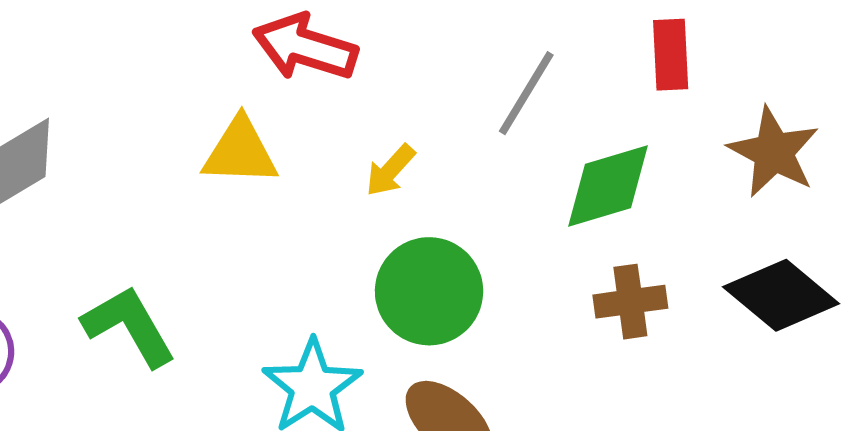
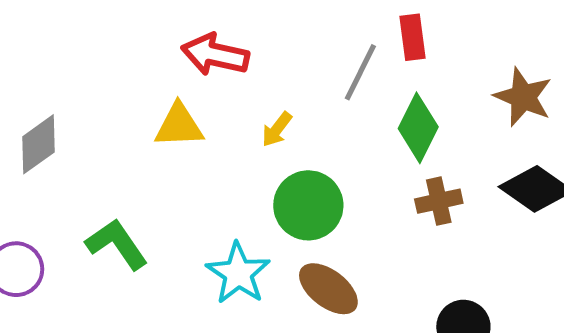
red rectangle: (671, 55) -> (413, 37), moved
green diamond: (608, 186) -> (418, 128), turned -42

